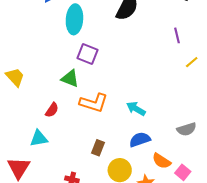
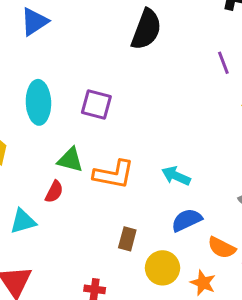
cyan ellipse: (74, 19) -> (38, 102), moved
green triangle: (70, 78) -> (70, 160), moved
cyan triangle: (39, 138) -> (23, 221), moved

